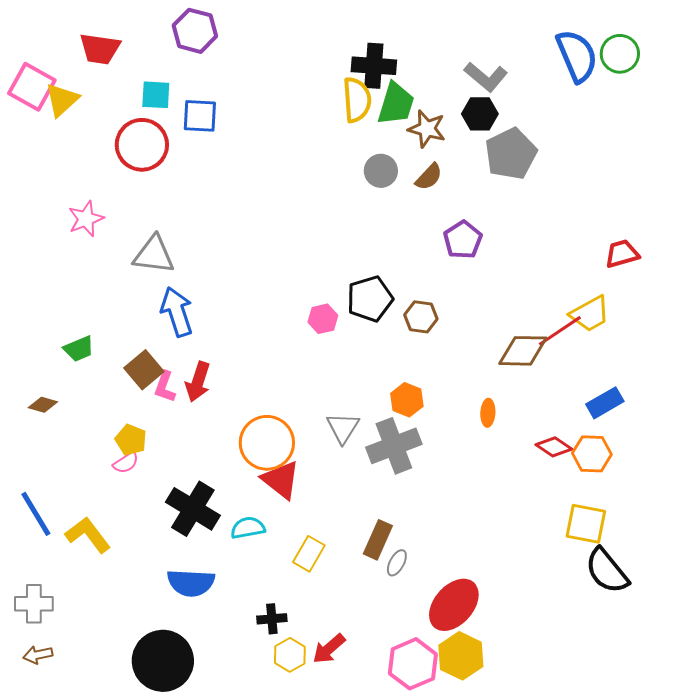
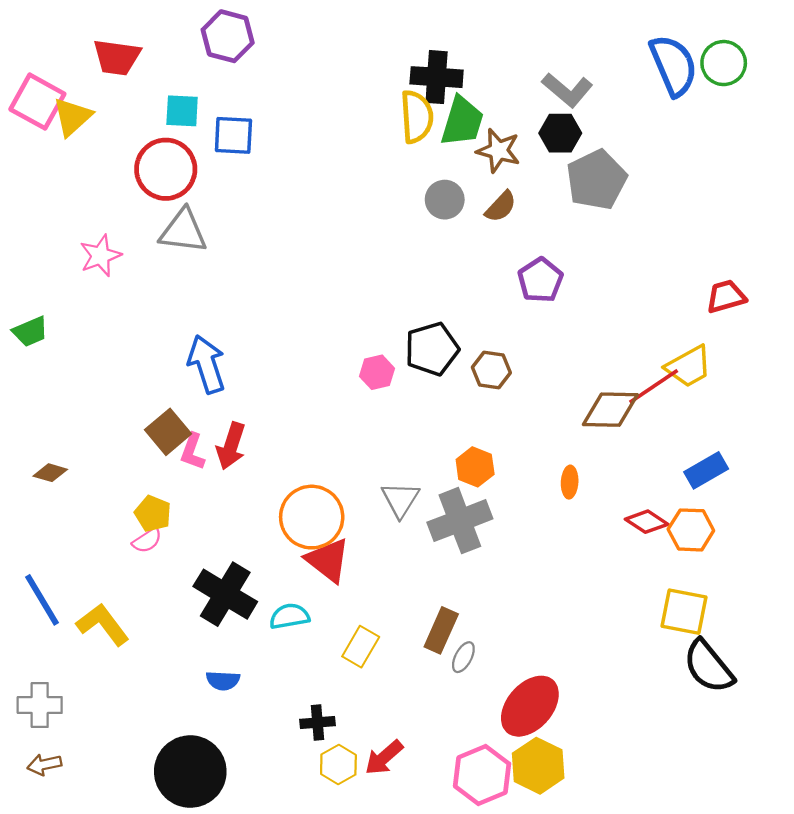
gray triangle: (154, 255) -> (183, 231), moved
green trapezoid: (79, 349) -> (30, 331), moved
blue semicircle: (191, 583) -> (223, 680), size x0.6

